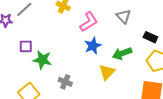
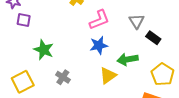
black rectangle: (150, 37) -> (153, 38), moved
purple square: (26, 46) -> (24, 20), moved

